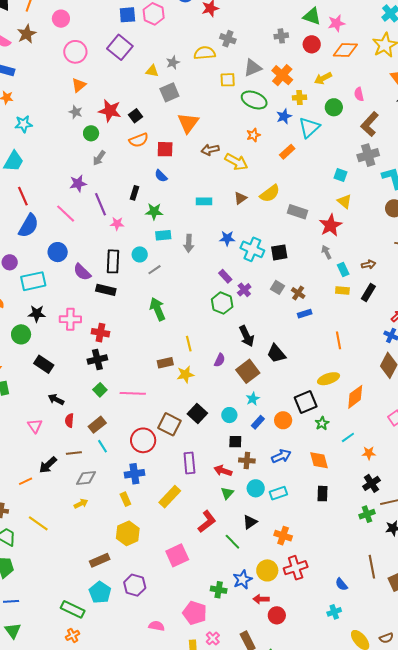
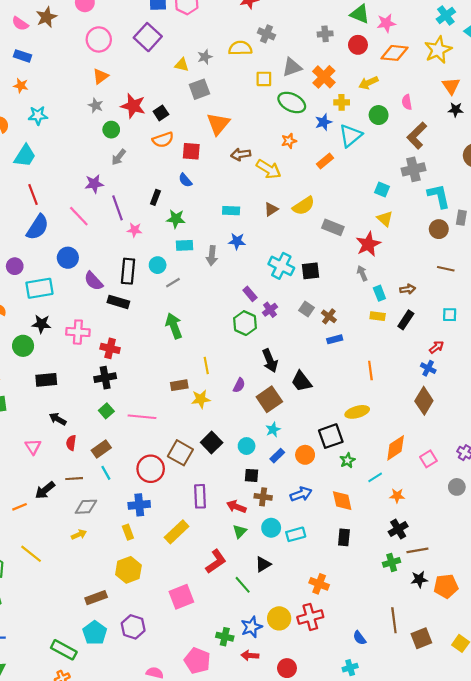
blue star: (227, 238) -> (237, 241), moved
black rectangle: (44, 364) -> (46, 380), turned -42
orange diamond: (355, 397) -> (396, 448), moved
orange cross: (283, 536) -> (319, 584), moved
red arrow: (261, 599) -> (250, 655), moved

